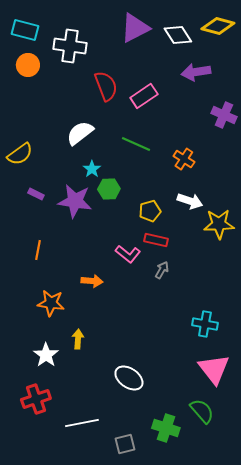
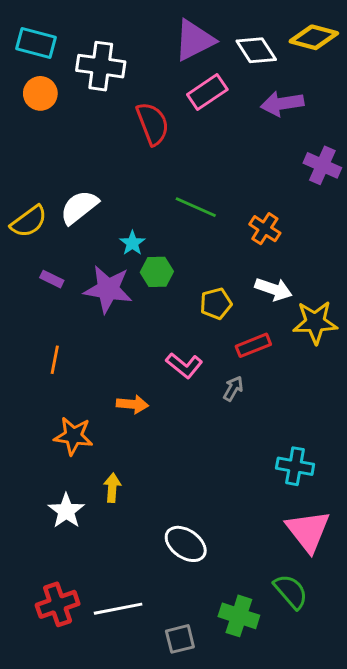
pink rectangle: (144, 96) -> (207, 92), moved
white semicircle: (80, 133) -> (79, 207), moved
red rectangle: (156, 240) -> (253, 345), moved, turned -35
red cross: (36, 399) -> (58, 604), moved

